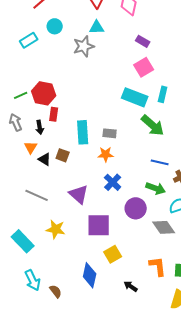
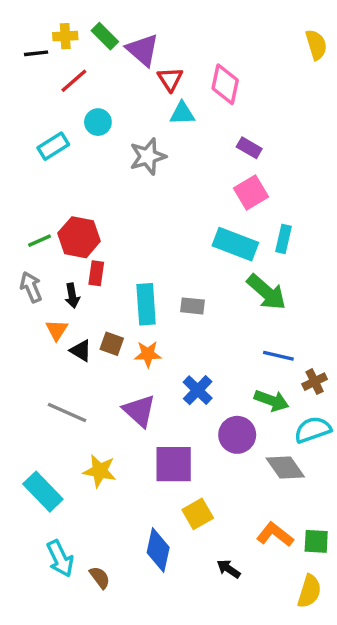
cyan triangle: (97, 27) -> (182, 113), moved
orange star: (106, 154) -> (148, 354), moved
orange L-shape: (158, 266) -> (275, 535), turned -45

